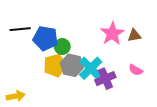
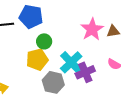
blue pentagon: (45, 38) -> (31, 17), moved
gray hexagon: (72, 65) -> (53, 82), moved

